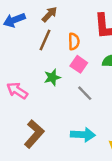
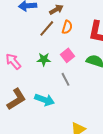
orange semicircle: (74, 41) -> (67, 27), moved
cyan arrow: (83, 135) -> (45, 100), moved

